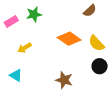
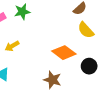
orange diamond: (69, 39) -> (64, 53), moved
yellow semicircle: (96, 43) -> (86, 30), moved

